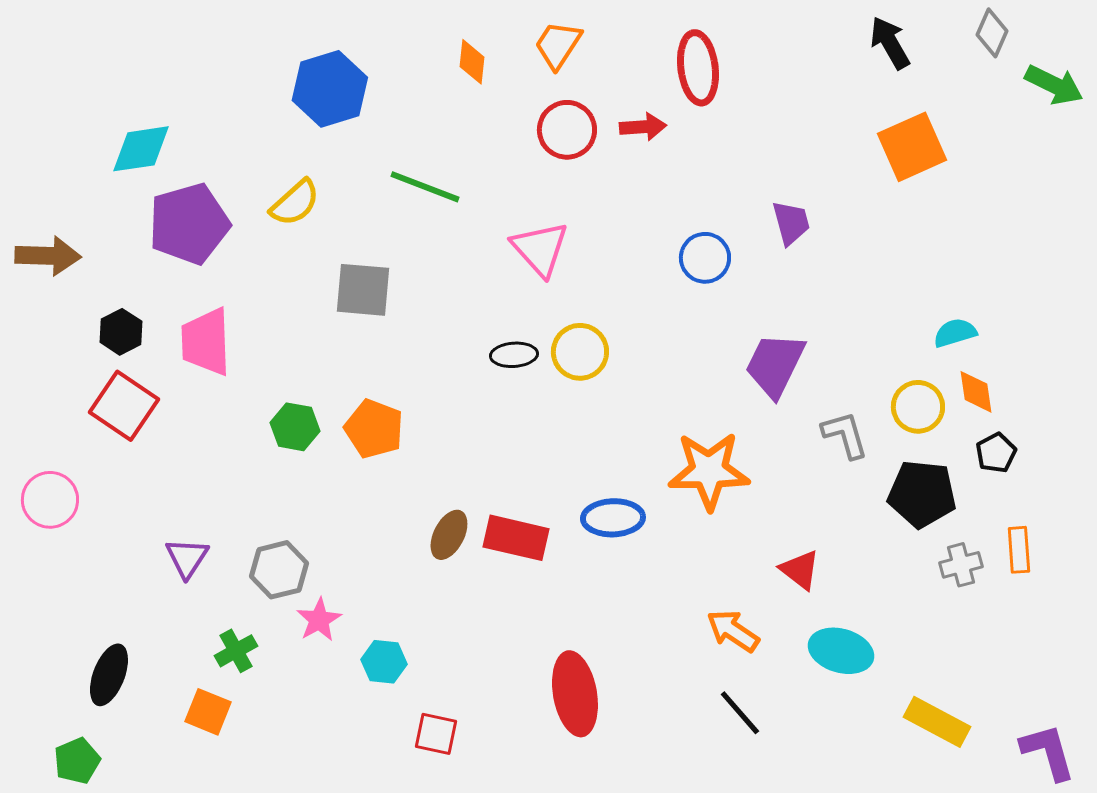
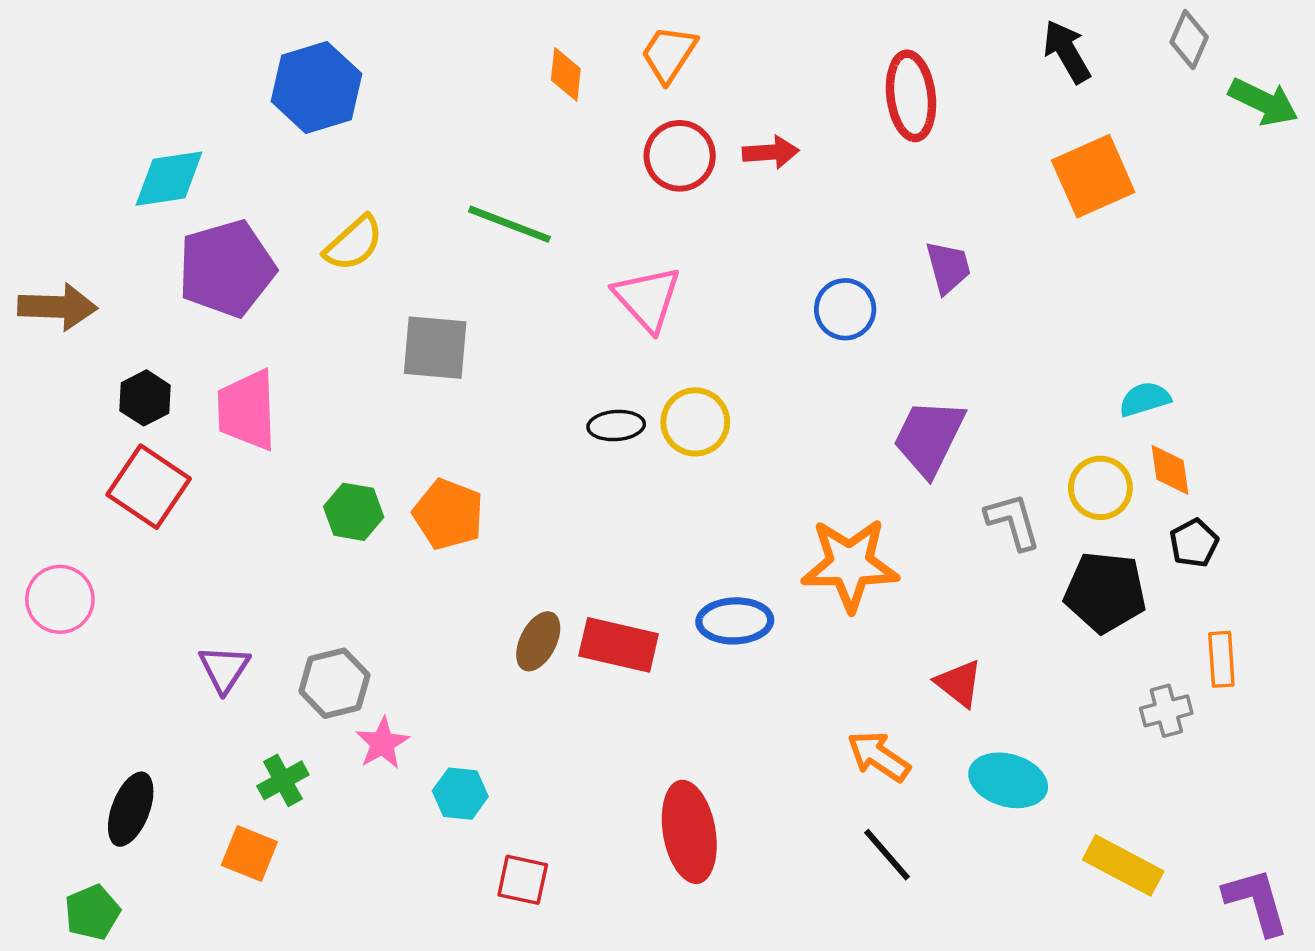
red ellipse: (698, 68) -> (911, 96), moved
blue hexagon: (330, 89) -> (316, 88), moved
gray cross: (961, 565) -> (1166, 711), moved

